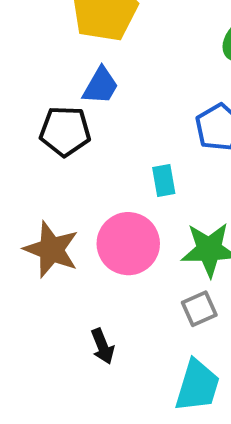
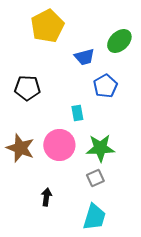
blue trapezoid: (101, 86) -> (84, 57), moved, turned 45
black arrow: (103, 346) -> (46, 197), turned -150

